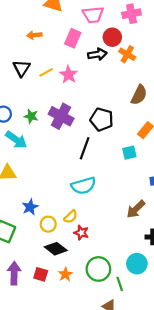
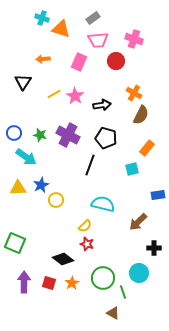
pink cross: (132, 14) -> (134, 39), turned 30
black arrow: (97, 54) -> (102, 105), moved
orange cross: (127, 54) -> (134, 93), moved
black triangle: (22, 68) -> (23, 82), moved
cyan semicircle: (83, 186) -> (103, 204), moved, turned -150
blue star: (30, 207) -> (41, 185), moved
yellow semicircle: (71, 217) -> (85, 226), moved
yellow circle: (48, 224) -> (56, 200), moved

